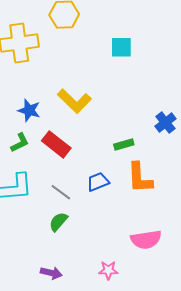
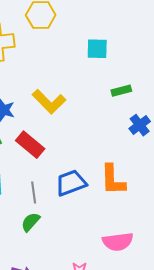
green rectangle: (124, 145) -> (121, 91), moved
blue trapezoid: (98, 182) -> (71, 183), size x1.4
gray line: (61, 192) -> (34, 192), turned 45

